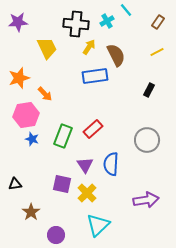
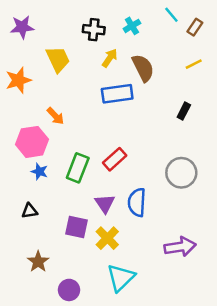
cyan line: (126, 10) -> (171, 15), moved
black cross: (76, 24) -> (94, 30), size x0.7
orange star: (19, 78) -> (18, 80), moved
black triangle: (15, 184) -> (30, 211), moved

